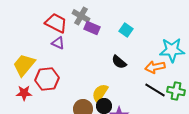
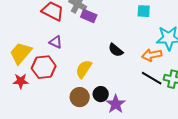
cyan square: (126, 30) -> (144, 11), moved, turned -32
purple triangle: (58, 43) -> (56, 42), moved
yellow semicircle: (100, 93) -> (84, 69), moved

